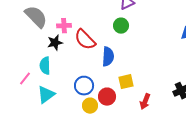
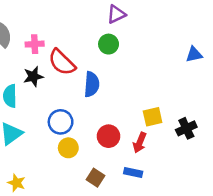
black star: (55, 43) -> (33, 77), moved
yellow square: (126, 82) -> (153, 117), moved
red circle: (107, 97) -> (109, 136), moved

